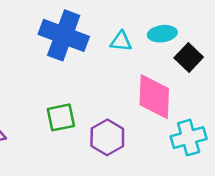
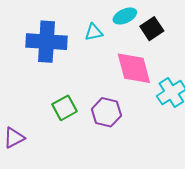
black square: (189, 57) -> (152, 29), turned 30

